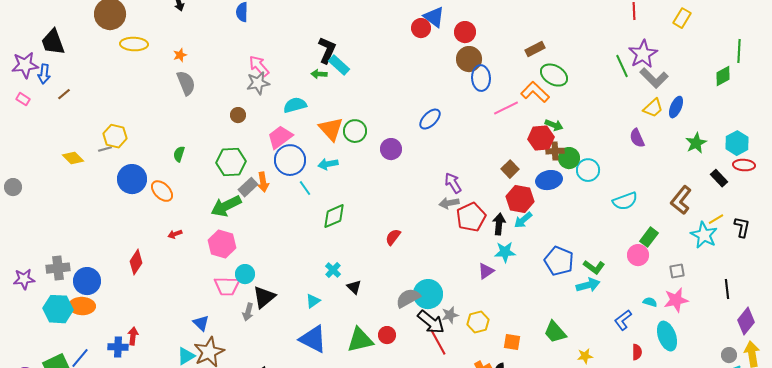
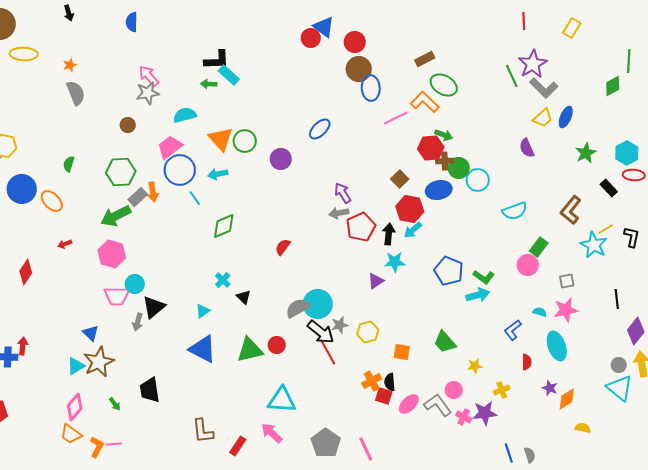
black L-shape: (327, 50) -> (217, 60), turned 64

